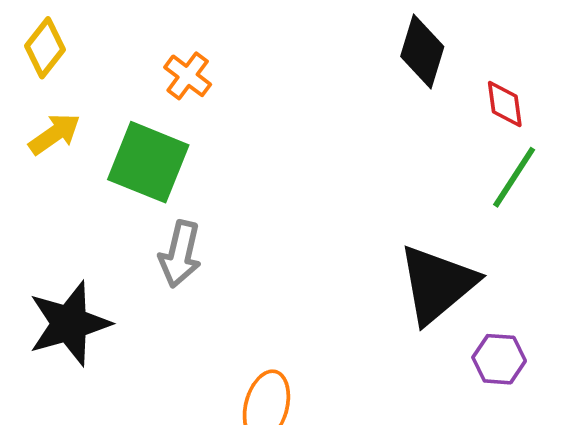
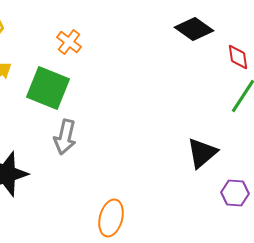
black diamond: (422, 51) -> (194, 29), turned -72
black triangle: (437, 284) -> (202, 153), size x0.7

